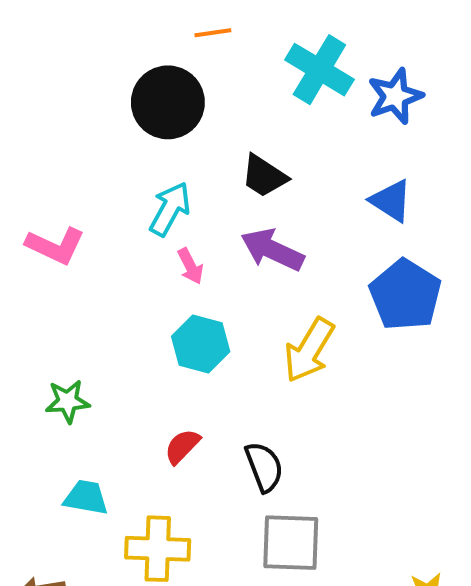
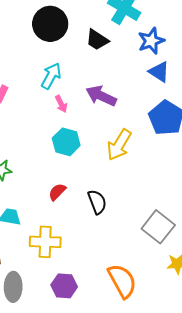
blue star: (395, 96) -> (151, 41), moved
black trapezoid: (264, 176) -> (97, 40), moved
gray square: (291, 543) -> (158, 227), moved, turned 36

